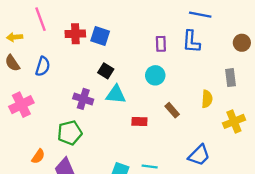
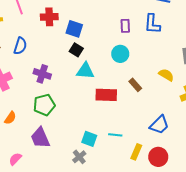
blue square: (100, 36) -> (74, 29), moved
purple cross: (83, 99) -> (42, 74), moved
yellow semicircle: (207, 99) -> (166, 75), turned -63
red rectangle: (139, 121) -> (106, 95), size x1.5
orange semicircle: (38, 156) -> (10, 118), moved

